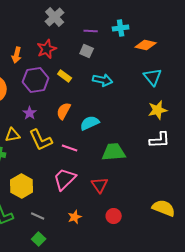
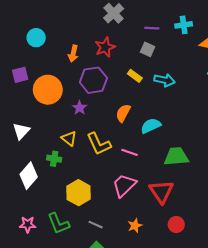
yellow rectangle: (65, 76) -> (135, 76), moved
purple star: (30, 113) -> (80, 108), moved
yellow triangle: (13, 135) -> (69, 139), turned 49
red triangle: (100, 185) -> (161, 192), size x1.4

